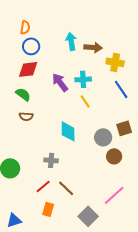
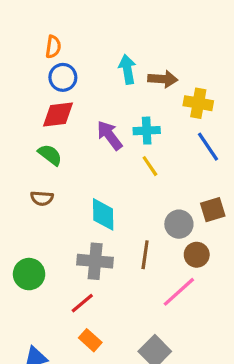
brown semicircle: (26, 116) -> (42, 198), moved
cyan diamond: (68, 131) -> (103, 214), moved
gray cross: (51, 160) -> (95, 261), size x1.5
brown line: (66, 188) -> (145, 255), moved, turned 54
pink line: (114, 195) -> (179, 292), moved
orange rectangle: (48, 209) -> (90, 340), turned -64

